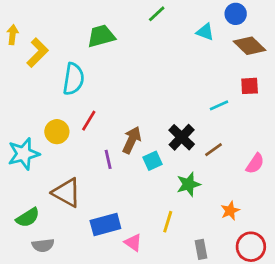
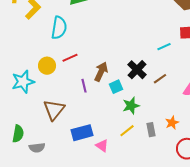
red line: (89, 121) -> (70, 58), turned 35
green star: (189, 184) -> (131, 106), moved
brown triangle: (67, 193) -> (54, 110), turned 40
green semicircle: (28, 218) -> (18, 134), moved, turned -48
yellow line: (168, 222) -> (127, 131), turned 35
gray rectangle: (201, 249) -> (151, 130), moved

